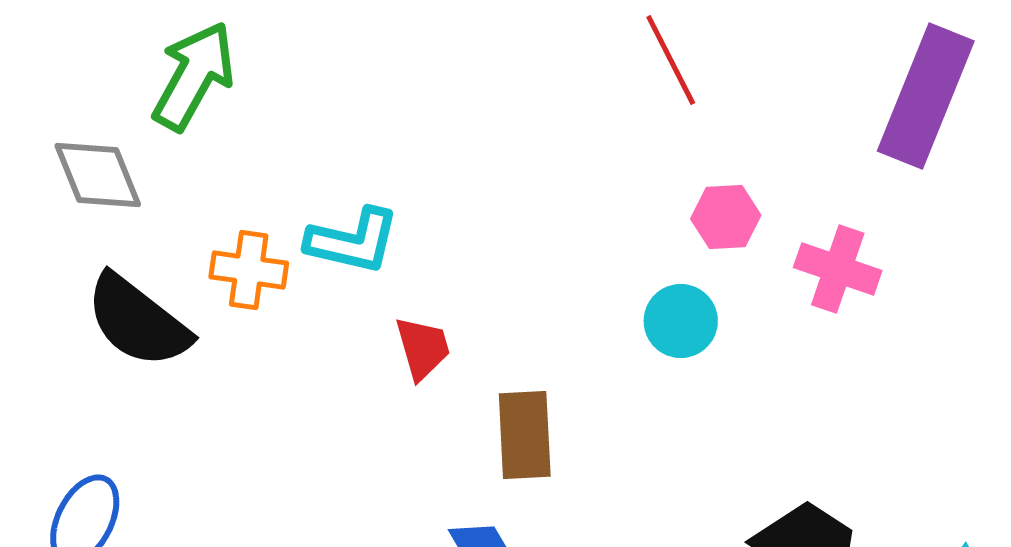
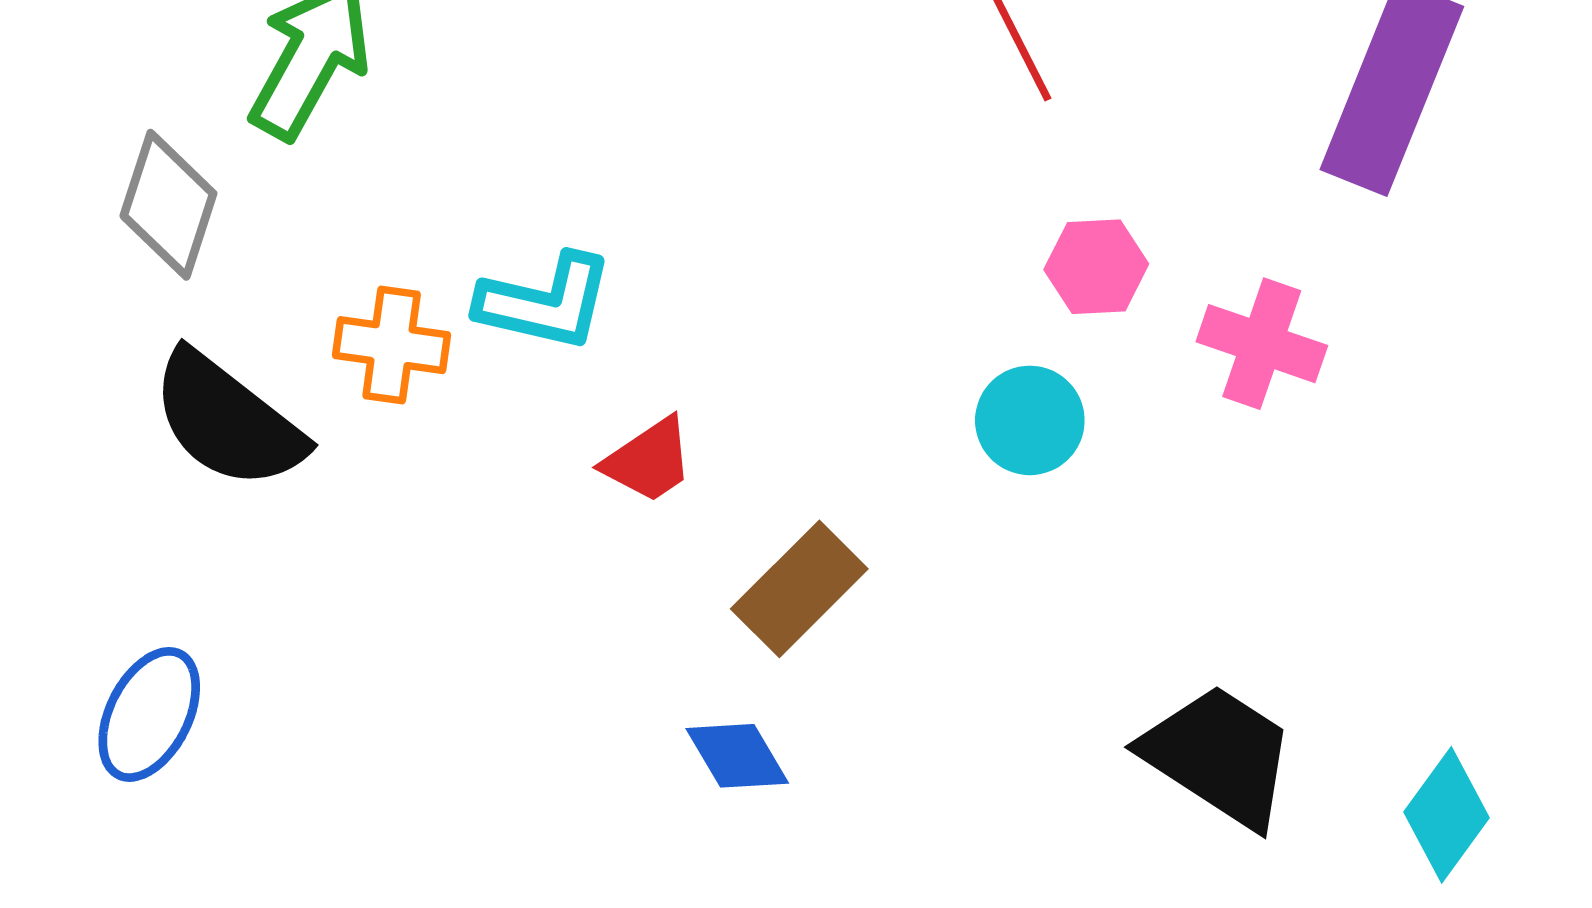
gray diamond: (98, 175) -> (168, 205), turned 40
red trapezoid: (423, 348) -> (649, 460), turned 72
brown rectangle: (525, 435) -> (799, 589), turned 48

